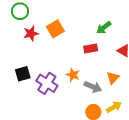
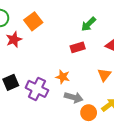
orange square: (55, 29) -> (33, 21), moved
gray arrow: (93, 87) -> (74, 97), moved

